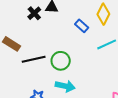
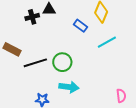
black cross: (34, 13) -> (32, 17), turned 32

